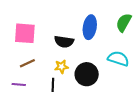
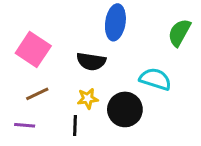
blue ellipse: (90, 27) -> (115, 22), moved
pink square: (25, 33) -> (33, 50), turned 30
cyan semicircle: (118, 59) -> (155, 79), moved

